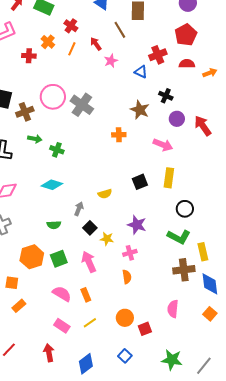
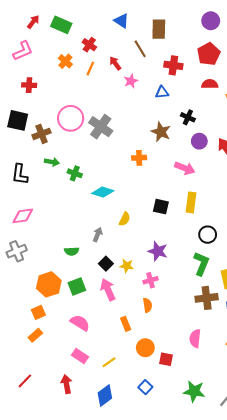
red cross: (158, 55) -> (173, 65), moved, turned 30
red cross: (29, 56) -> (29, 85), moved
blue triangle: (141, 72) -> (162, 92), turned -32
black square: (140, 182) -> (161, 207), turned 35
cyan diamond: (52, 185) -> (103, 192), moved
yellow semicircle: (105, 194) -> (125, 219), turned -48
black square: (90, 228) -> (106, 264), moved
green L-shape: (179, 237) -> (201, 264), turned -95
orange square: (12, 283) -> (38, 312), moved, turned -32
orange rectangle: (86, 295) -> (126, 324), moved
yellow line: (90, 323) -> (109, 362), moved
red square: (145, 329) -> (166, 359), turned 32

